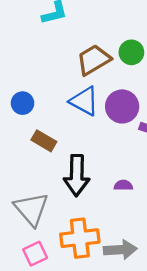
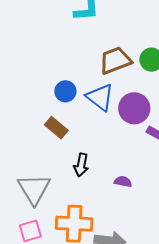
blue circle: (23, 103) -> (65, 91), moved
black arrow: (77, 175) -> (81, 165), size x0.6

